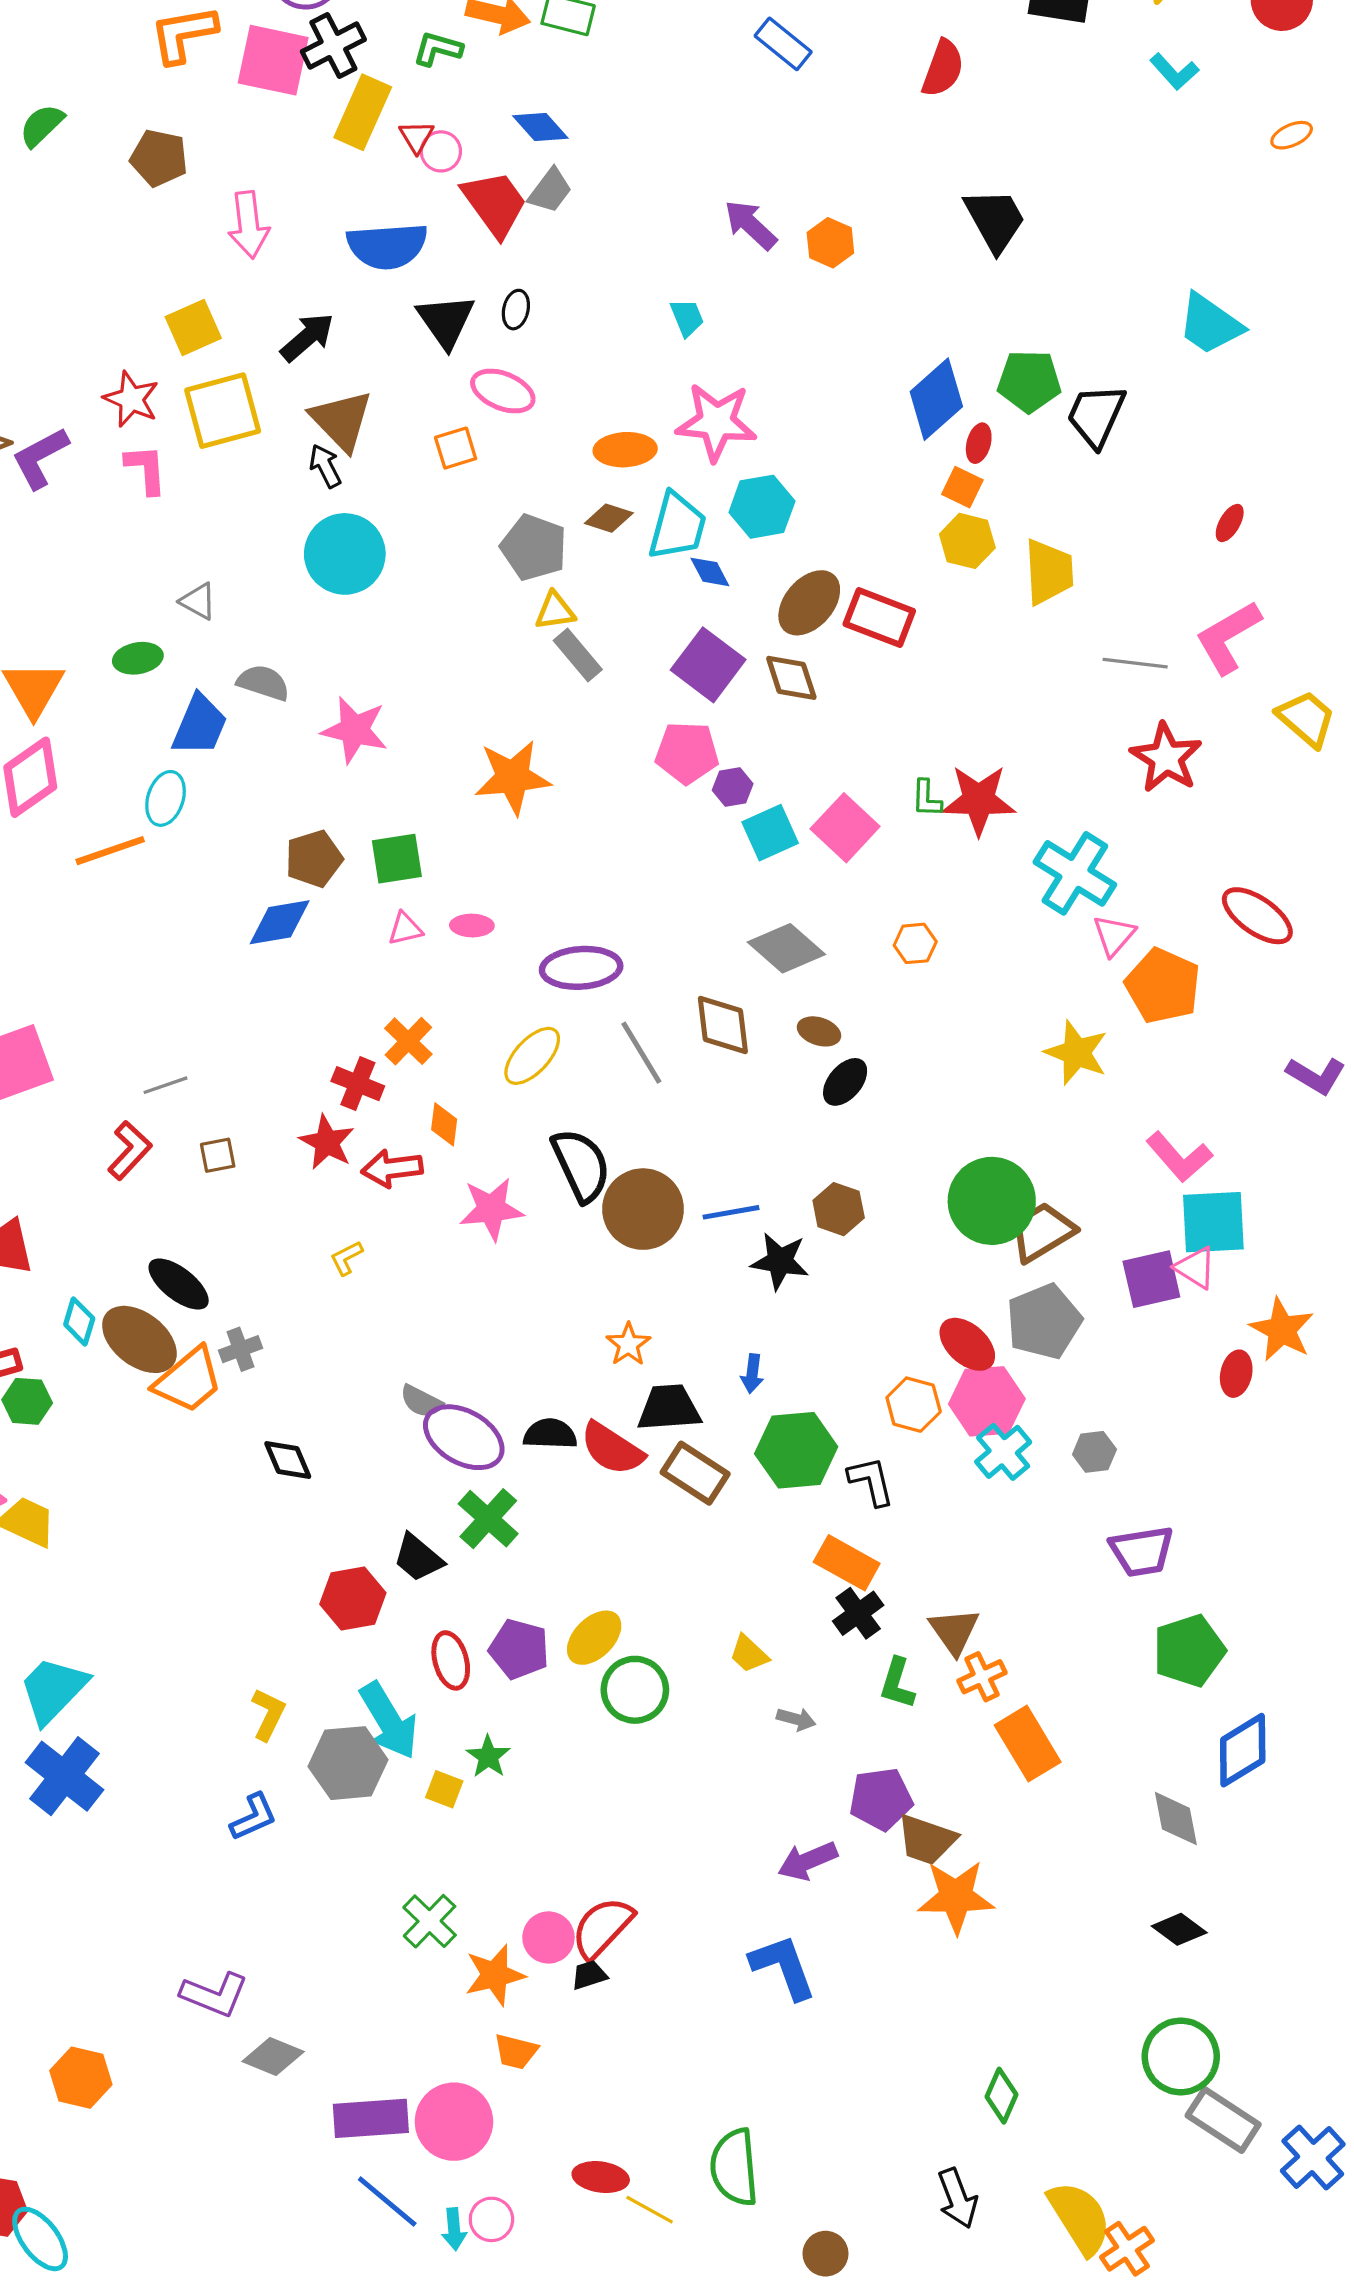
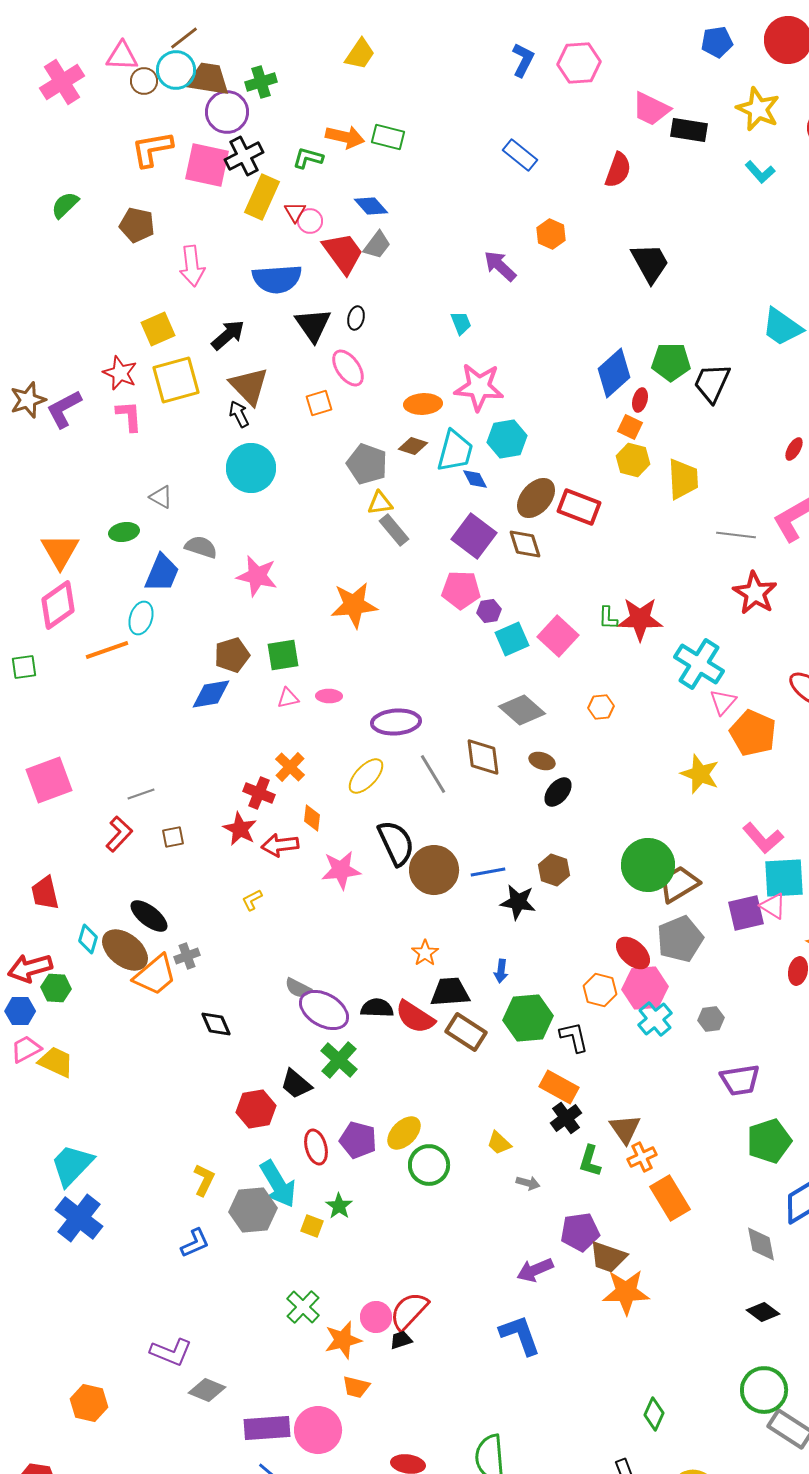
orange hexagon: (830, 243) -> (551, 234), moved
pink ellipse: (503, 391) -> (348, 368), turned 33

